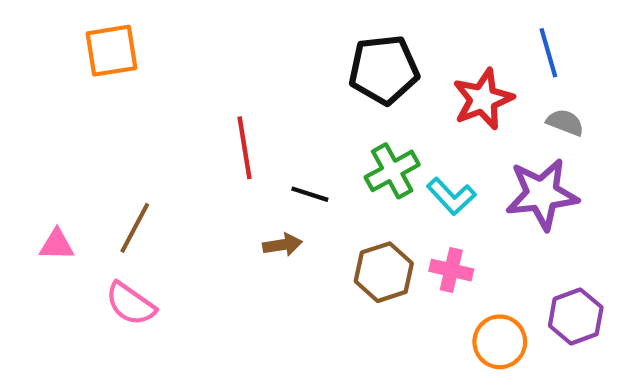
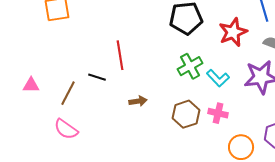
black line: (310, 194) -> (97, 77), moved
pink triangle: (57, 245) -> (31, 85), moved

